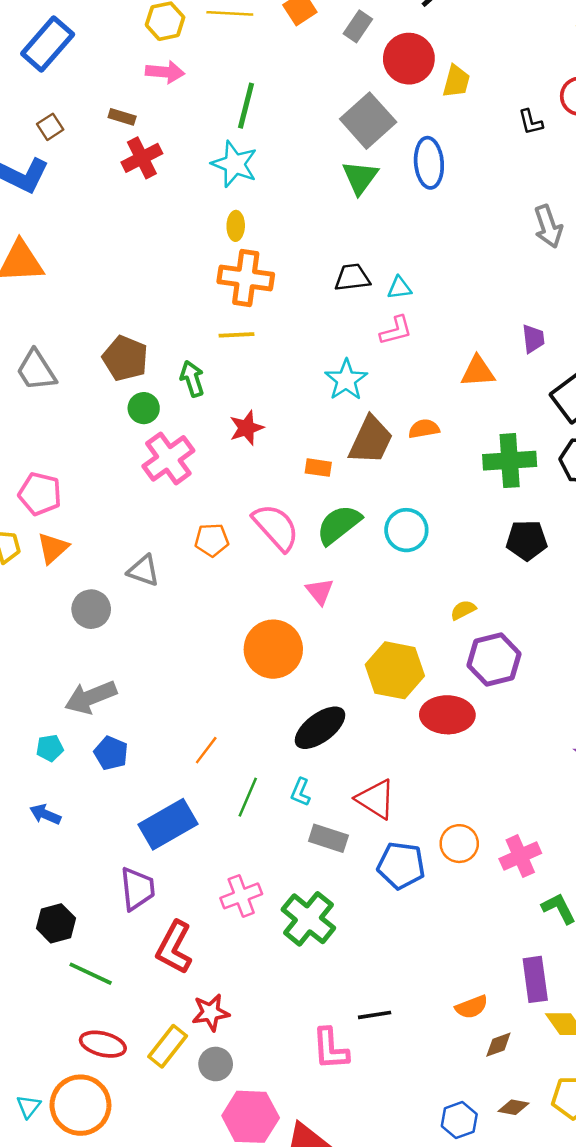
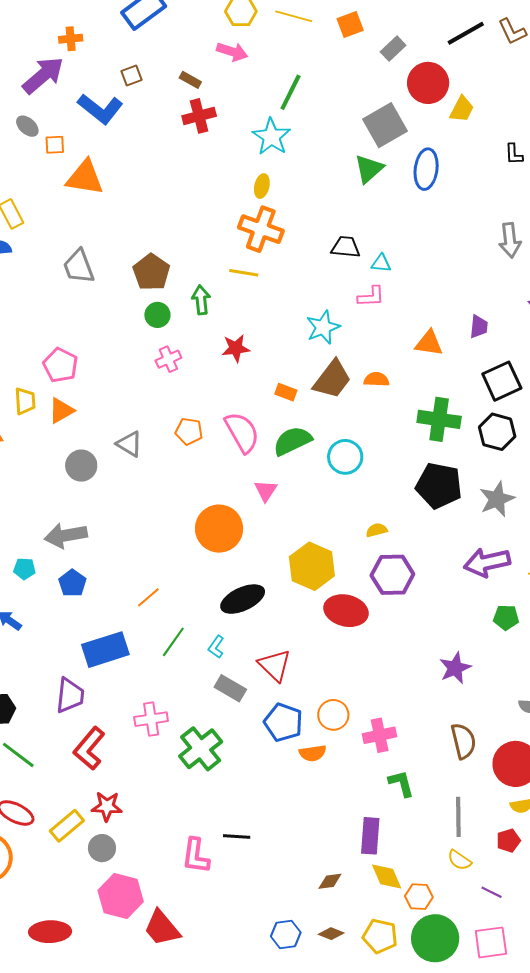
pink cross: (168, 458) -> (168, 359), size x0.6
black pentagon: (527, 540) -> (439, 486), size x1.4
orange semicircle: (472, 1007) -> (313, 753), moved

